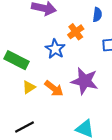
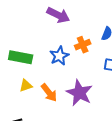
green rectangle: (17, 60) -> (21, 57), turned -30

